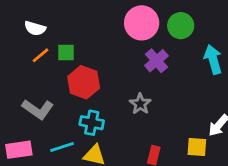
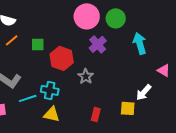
green square: (66, 53) -> (38, 44), moved
red hexagon: (84, 82) -> (62, 58), moved
cyan line: (62, 147) -> (28, 98), moved

